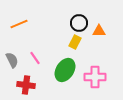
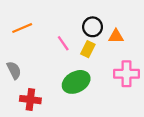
pink line: (35, 58) -> (63, 43), moved
green ellipse: (65, 70) -> (76, 82), turned 30
pink cross: (95, 77) -> (127, 74), moved

